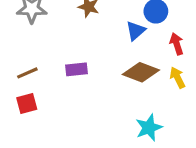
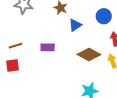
blue triangle: (136, 31) -> (75, 25), moved

